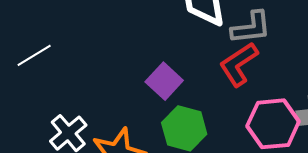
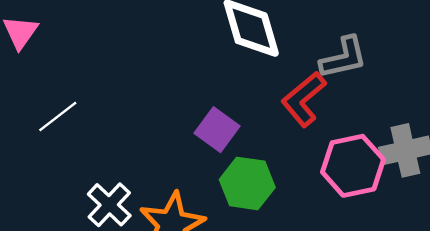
gray L-shape: (251, 28) -> (343, 58), moved

